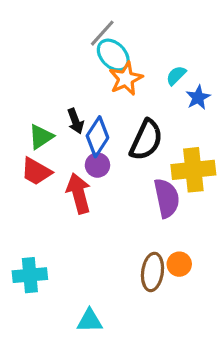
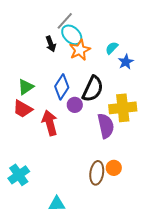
black arrow: (75, 121) -> (51, 44), moved
purple circle: (97, 165) -> (75, 105), moved
cyan cross: (30, 275) -> (19, 175), turned -30

